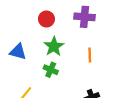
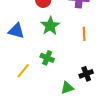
green cross: (51, 70) -> (47, 58), moved

